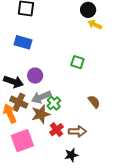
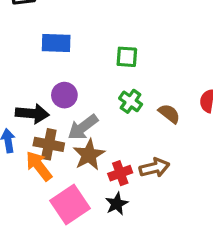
blue rectangle: (23, 42) -> (56, 43), moved
green cross: (54, 103) -> (131, 101), moved
red cross: (56, 130) -> (120, 173), turned 32
black star: (71, 155) -> (117, 204), moved

